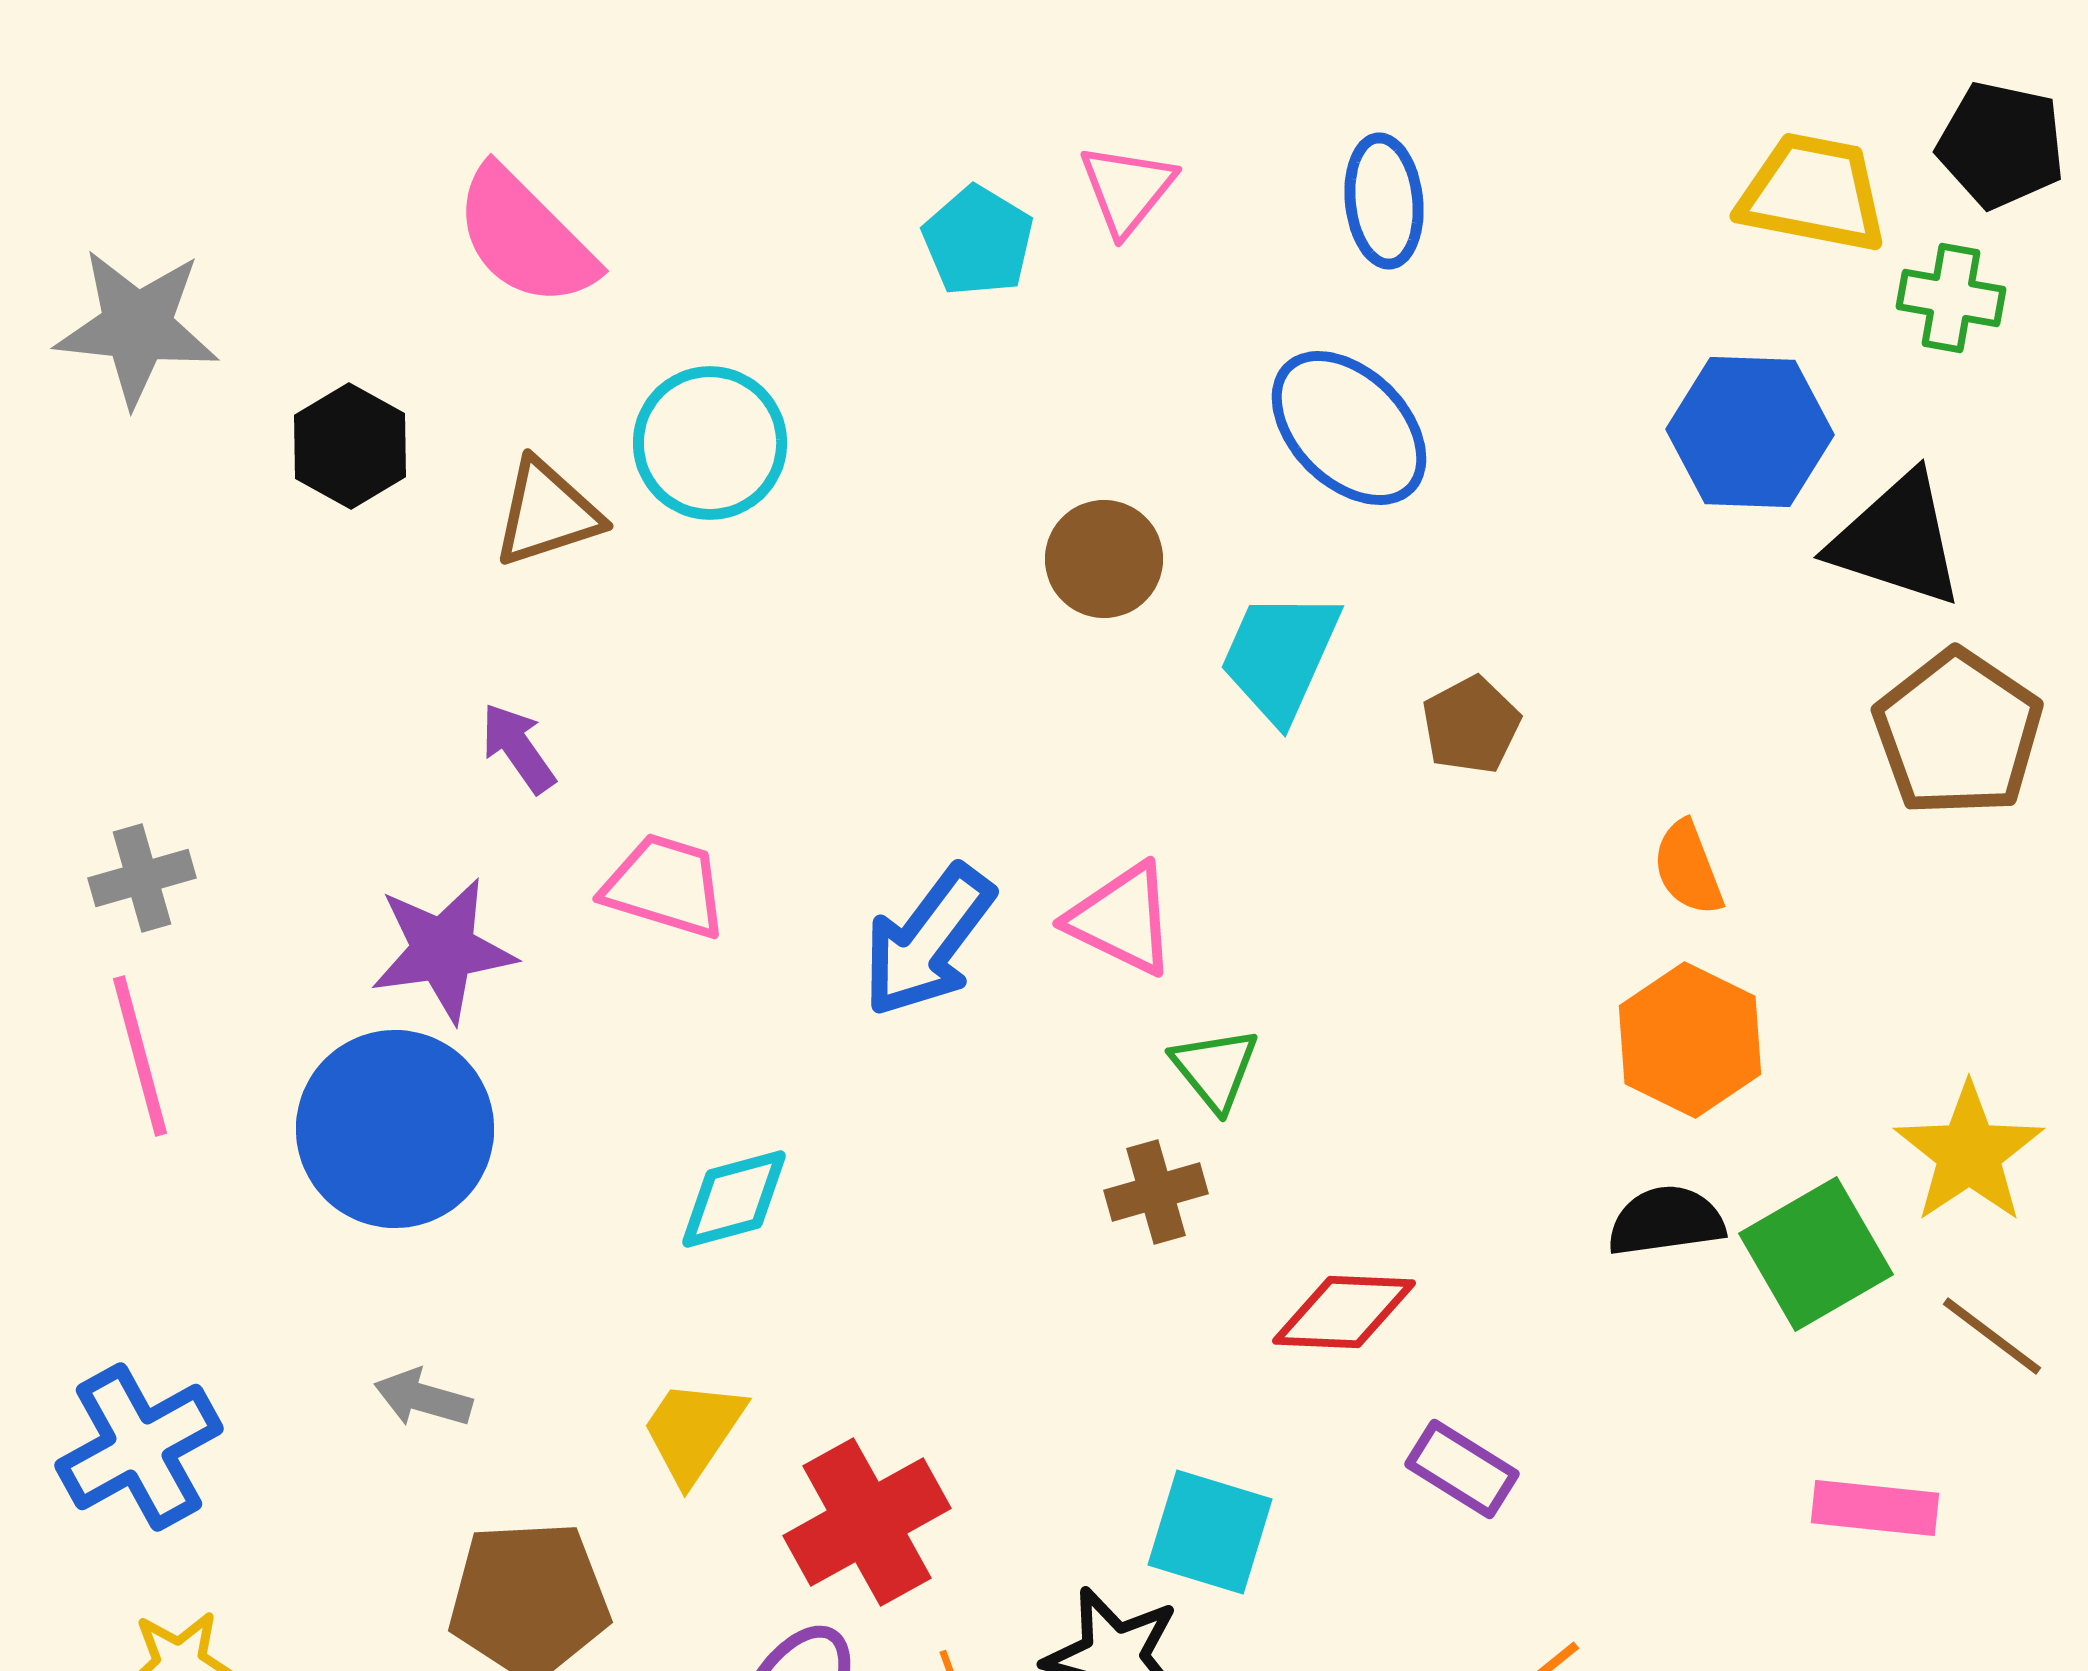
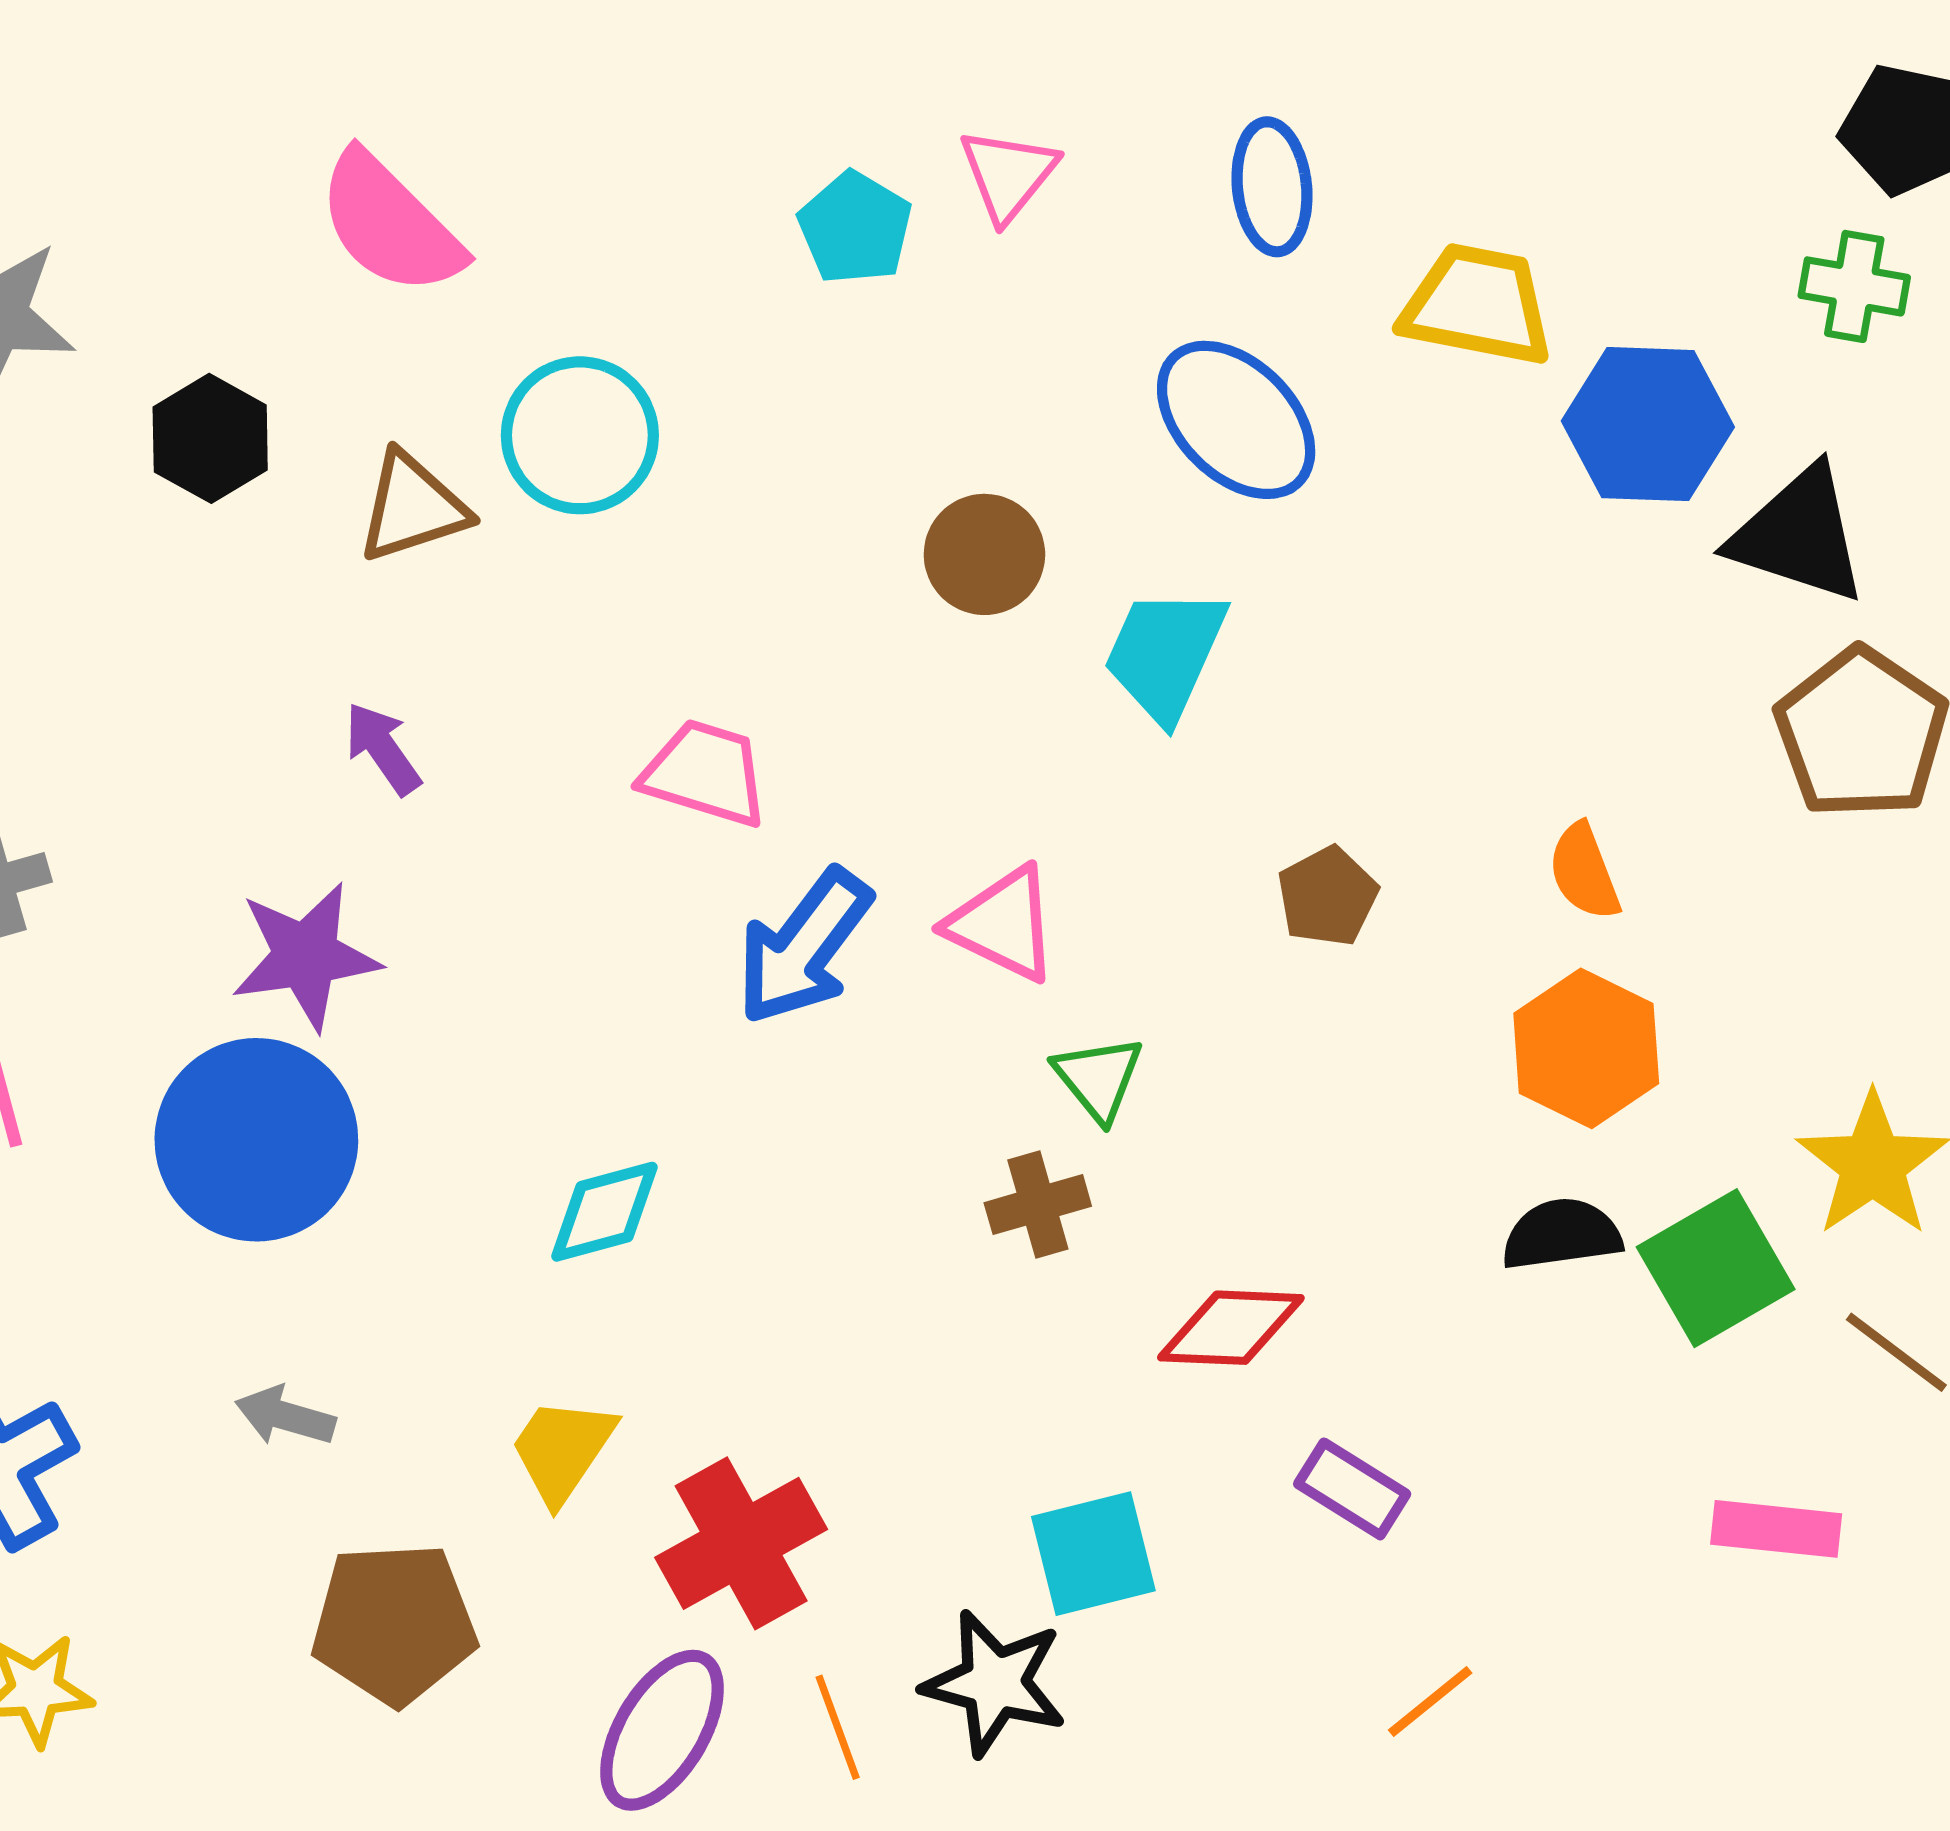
yellow trapezoid: (1813, 193) -> (1477, 305), moved
brown pentagon: (1471, 725) -> (1327, 896), moved
pink trapezoid: (665, 886) -> (705, 773), moved
cyan square: (1210, 1532) -> (1093, 1554), turned -31

